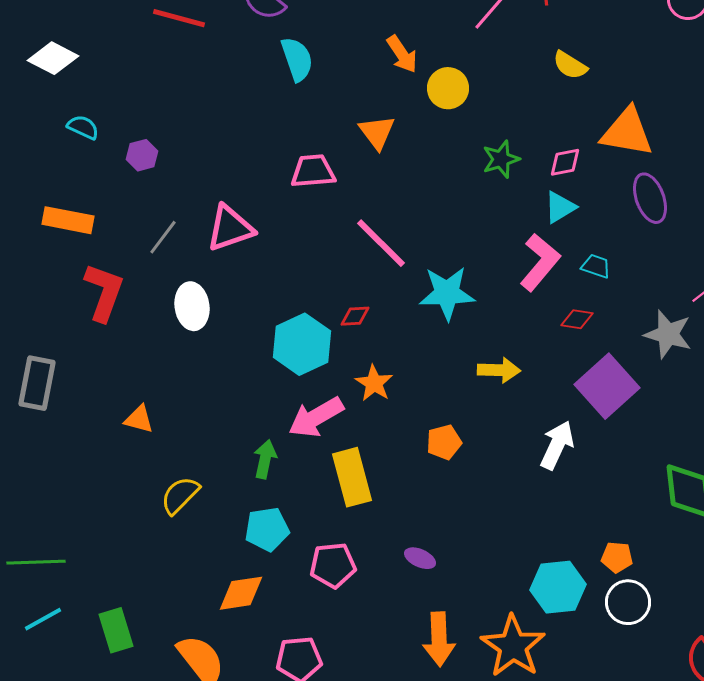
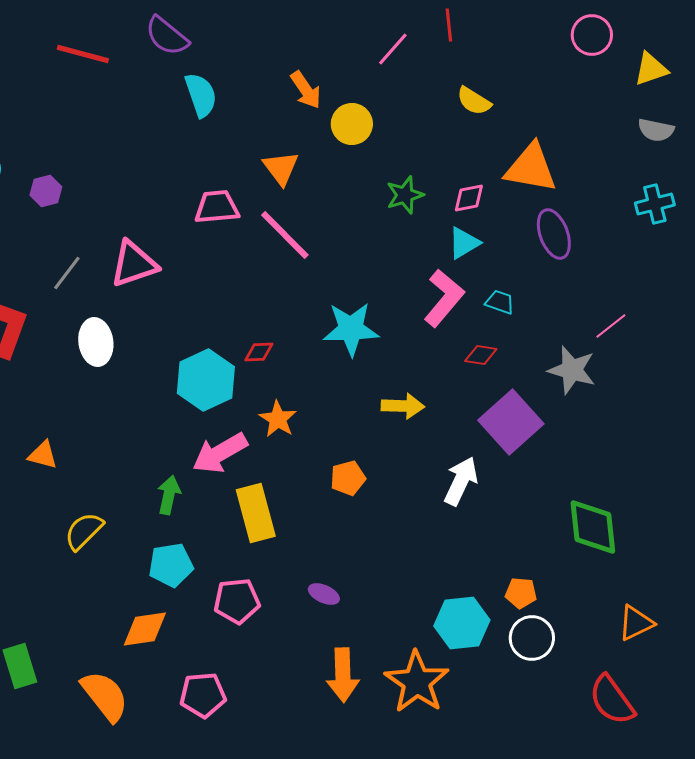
pink line: (381, 243) -> (285, 235), moved

